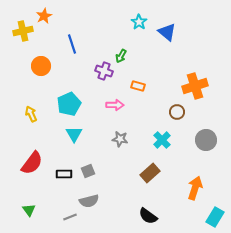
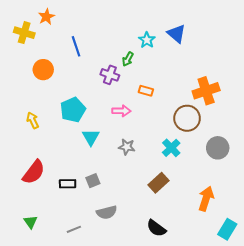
cyan star: (139, 22) -> (147, 40), moved
yellow cross: (23, 31) -> (24, 33), turned 30
brown circle: (177, 112) -> (187, 118), size x1.6
cyan triangle: (74, 134) -> (91, 137), moved
gray semicircle: (89, 201) -> (107, 212), moved

